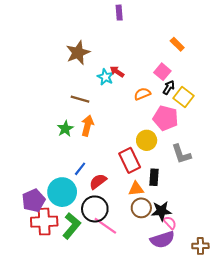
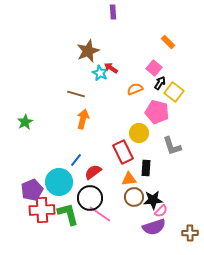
brown star: (78, 53) -> (88, 51), moved
green star: (65, 129) -> (25, 122), moved
pink semicircle: (170, 223) -> (161, 211), turned 88
green L-shape: (72, 226) -> (68, 214), turned -55

